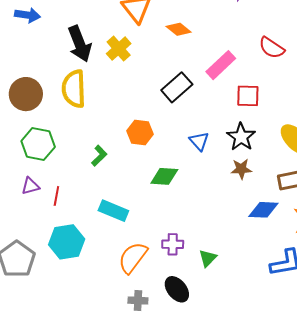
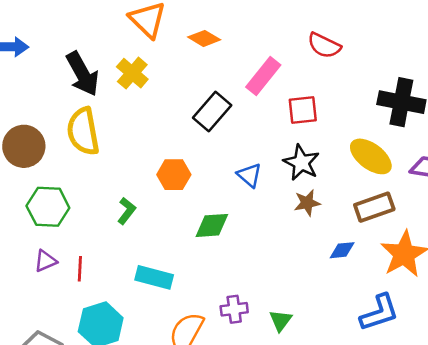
blue diamond: (263, 210) -> (342, 250), size x0.7

